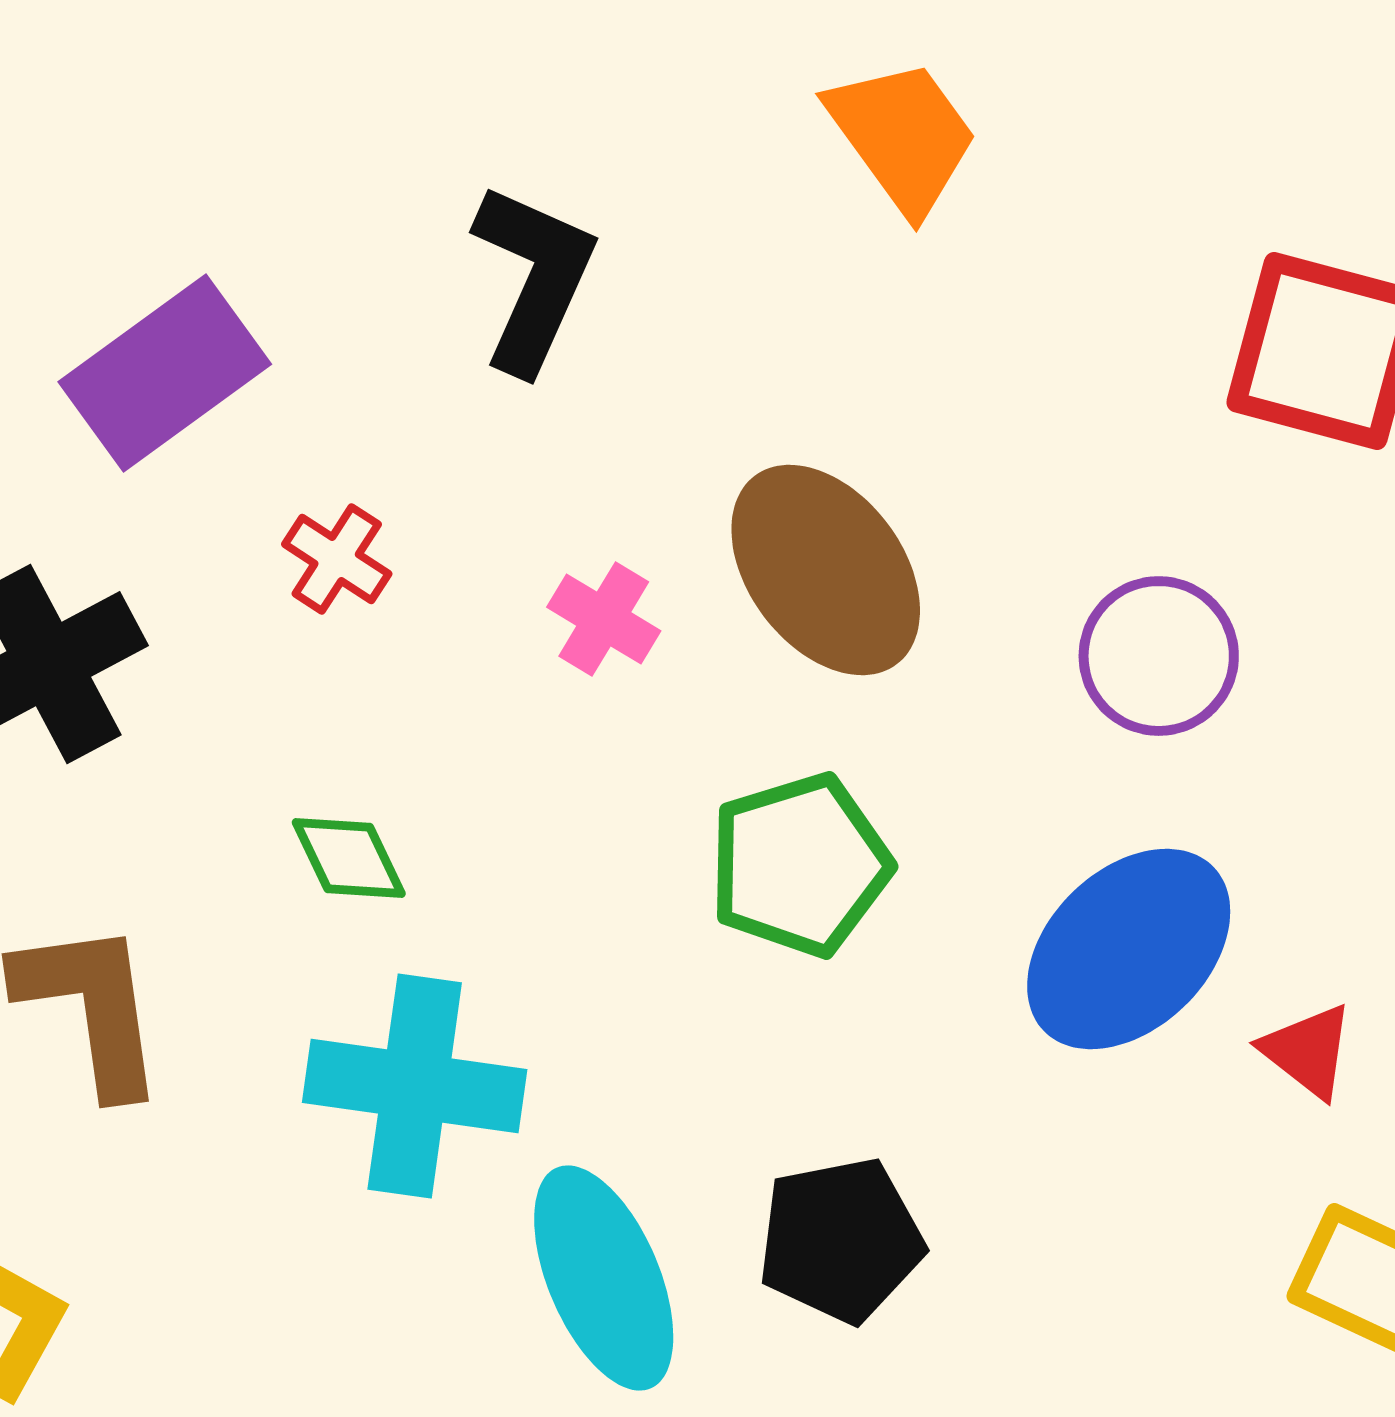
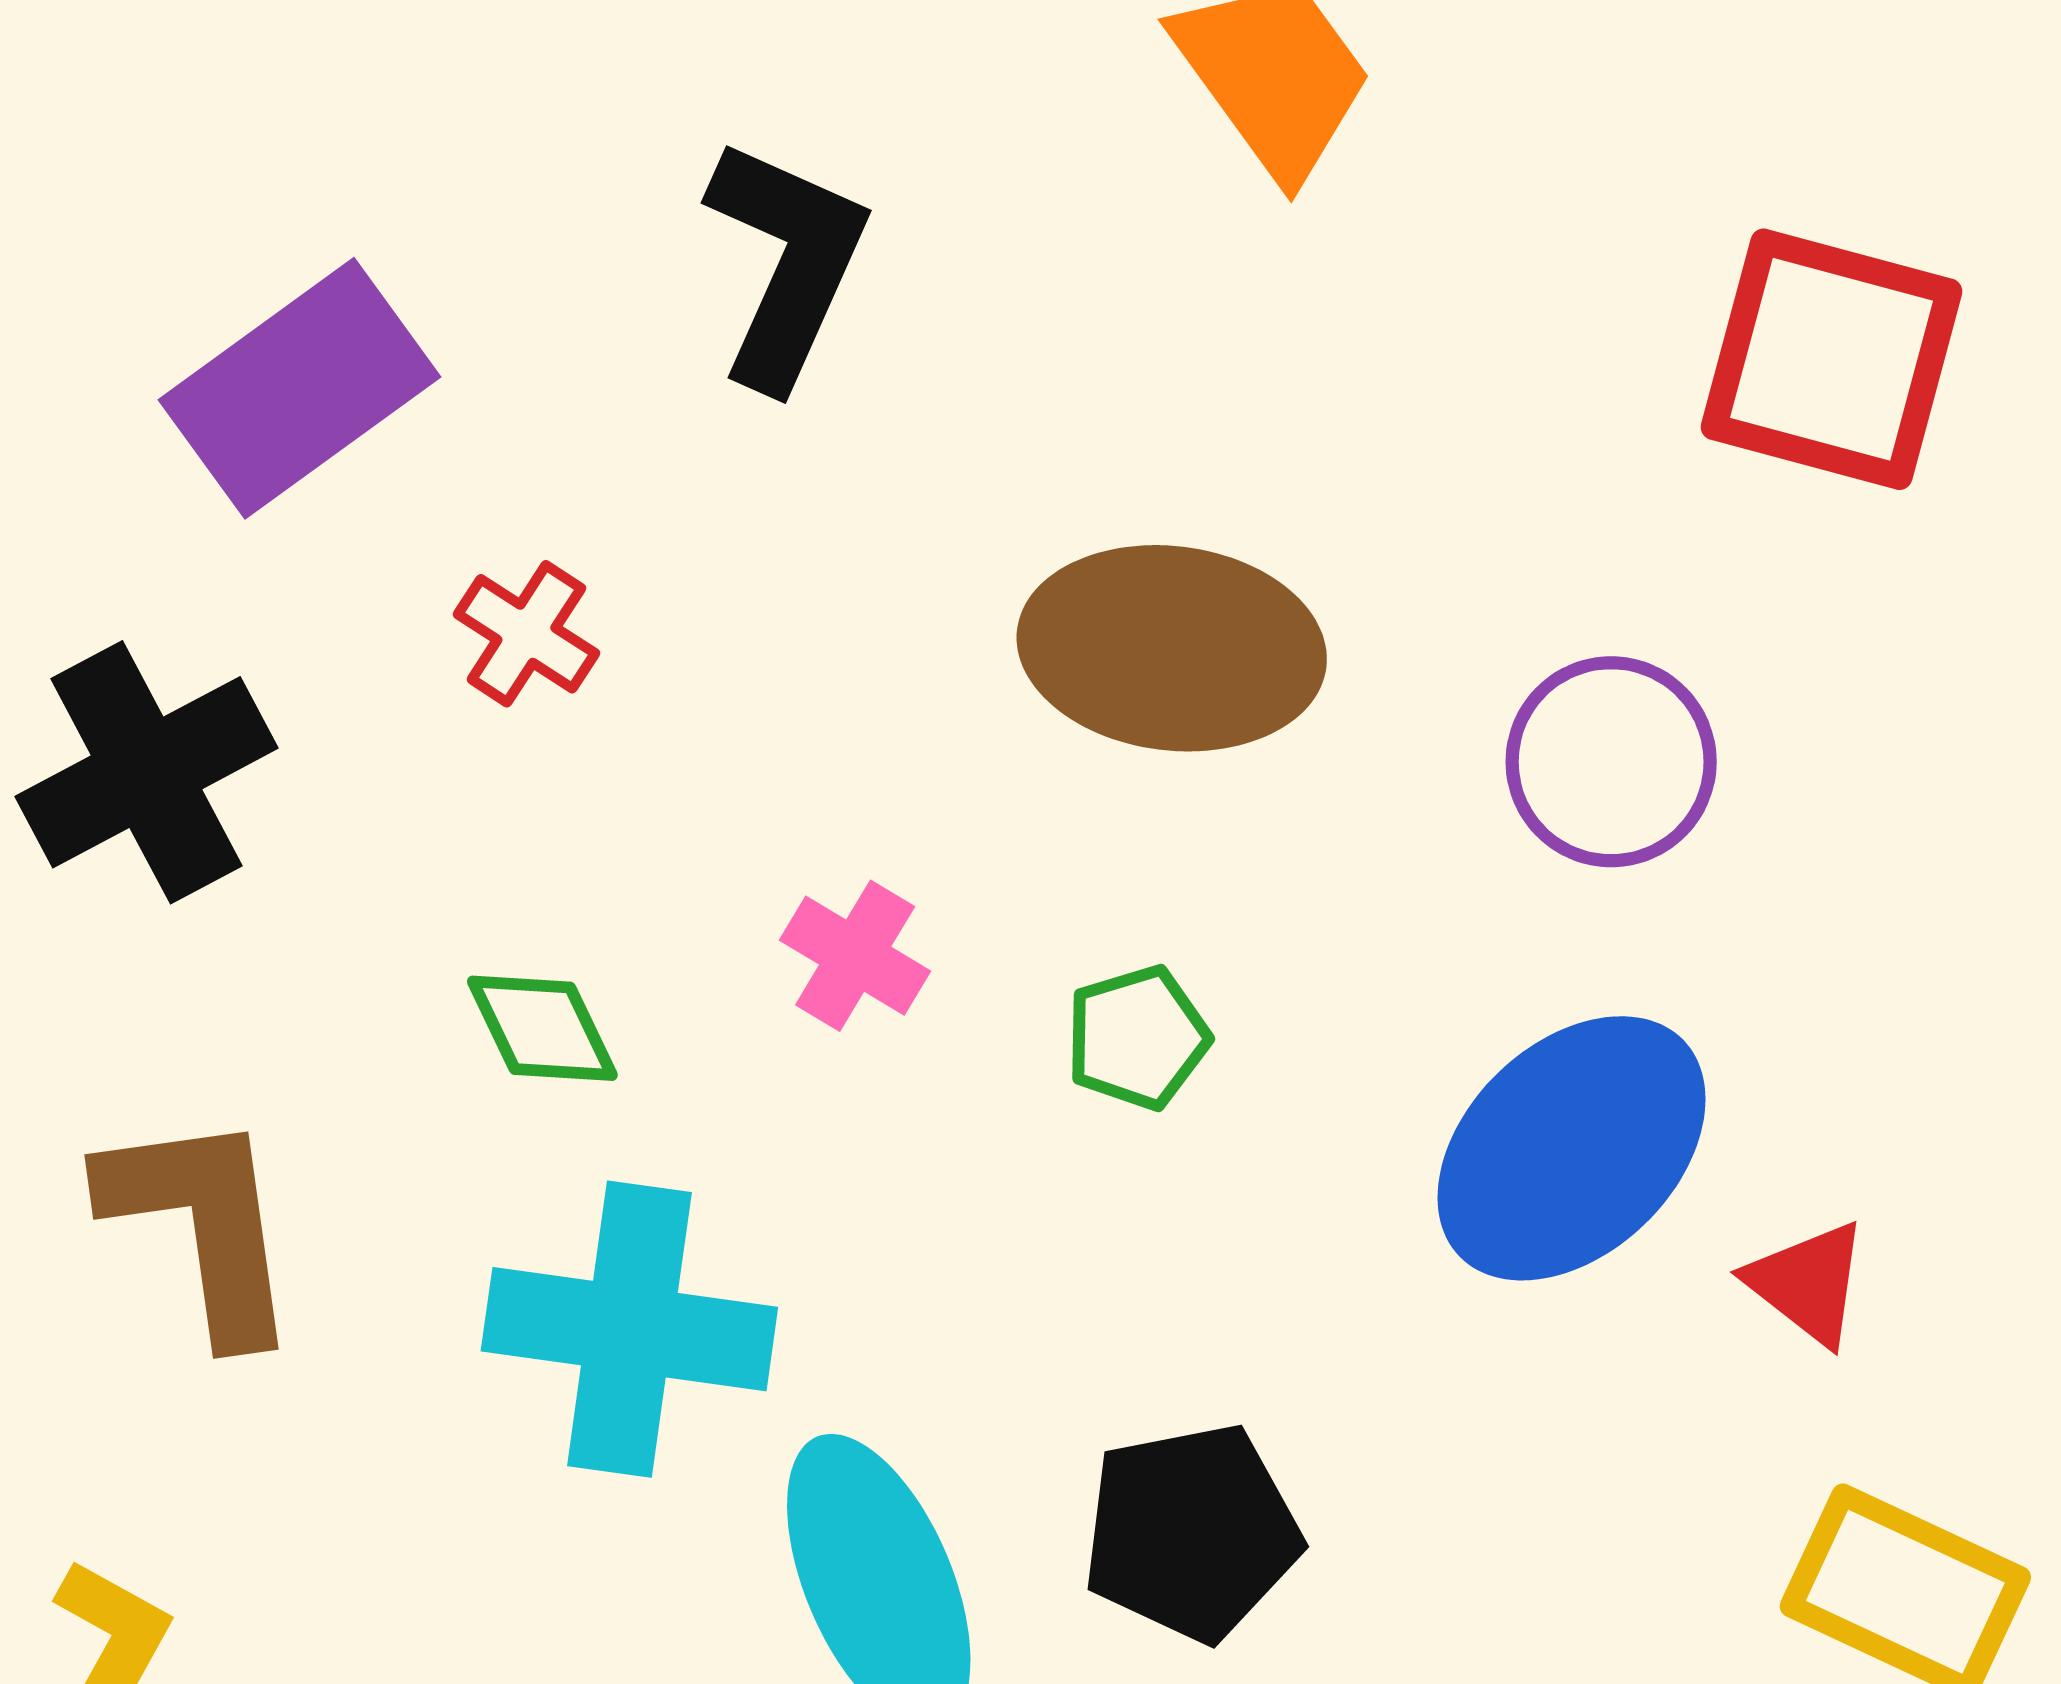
brown ellipse: (826, 570) -> (1172, 648), turned -46
pink cross: (604, 619) -> (855, 956), moved
green pentagon: (800, 865) -> (1137, 1038), size x0.6

